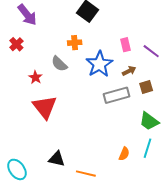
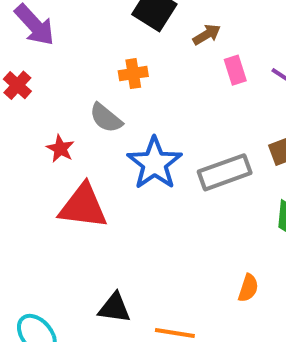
blue star: (99, 64) -> (155, 163), moved
brown arrow: (129, 71) -> (207, 35), moved
red triangle: (45, 107) -> (83, 206), turned -40

